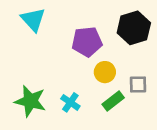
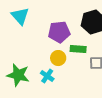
yellow circle: (105, 72) -> (58, 58), moved
green rectangle: (113, 101) -> (78, 49), moved, turned 42

